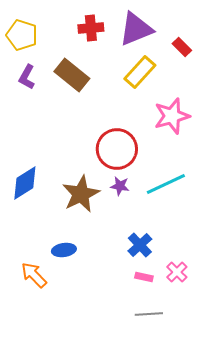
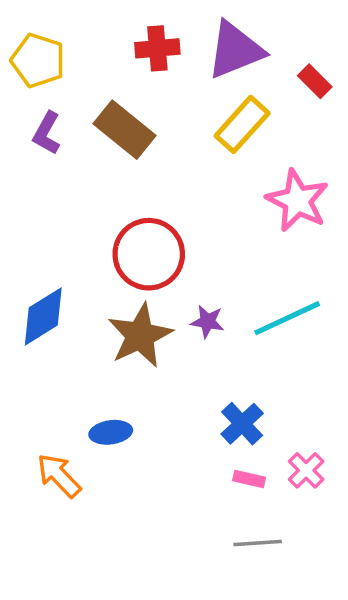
pink star: (172, 116) -> (297, 201), turned -30
red circle: (117, 149) -> (149, 254), moved

